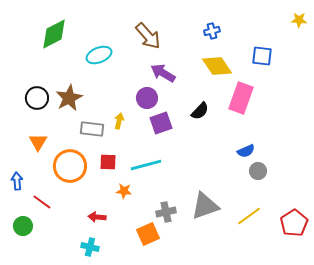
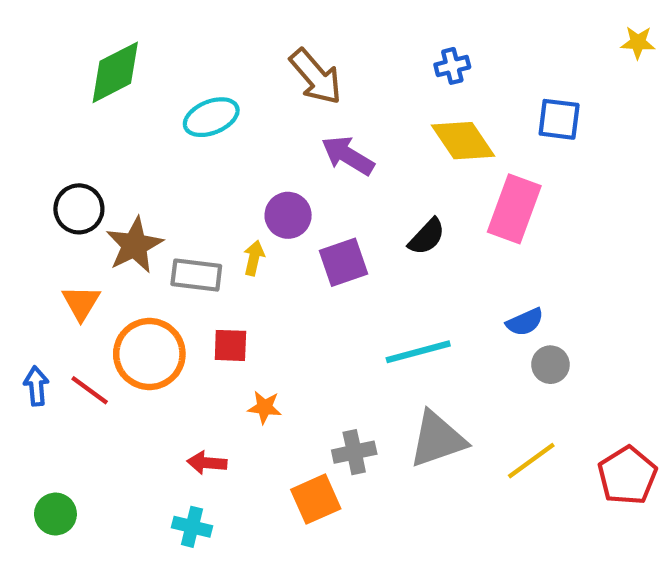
brown star: (69, 98) -> (134, 245), moved
purple circle: (147, 98) -> (288, 215), moved
cyan line: (146, 165) -> (418, 352), moved
red line: (42, 202) -> (90, 390), moved
green circle: (23, 226) -> (55, 514), moved

